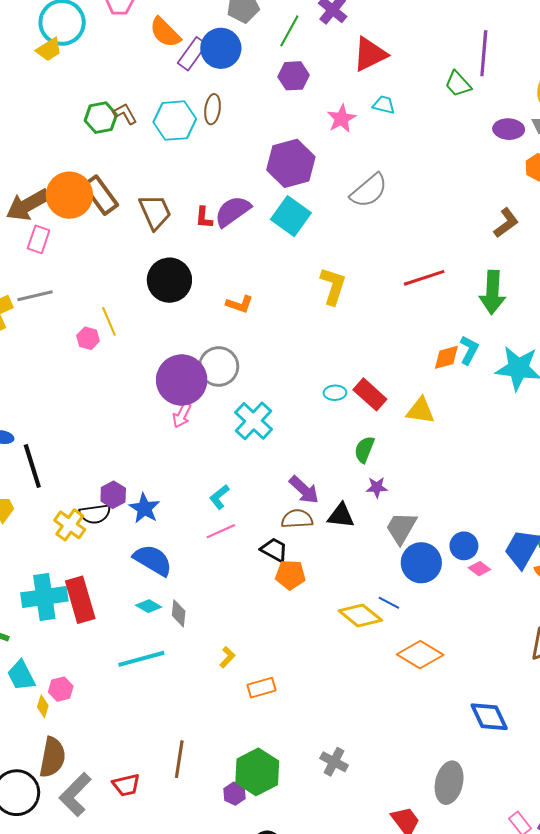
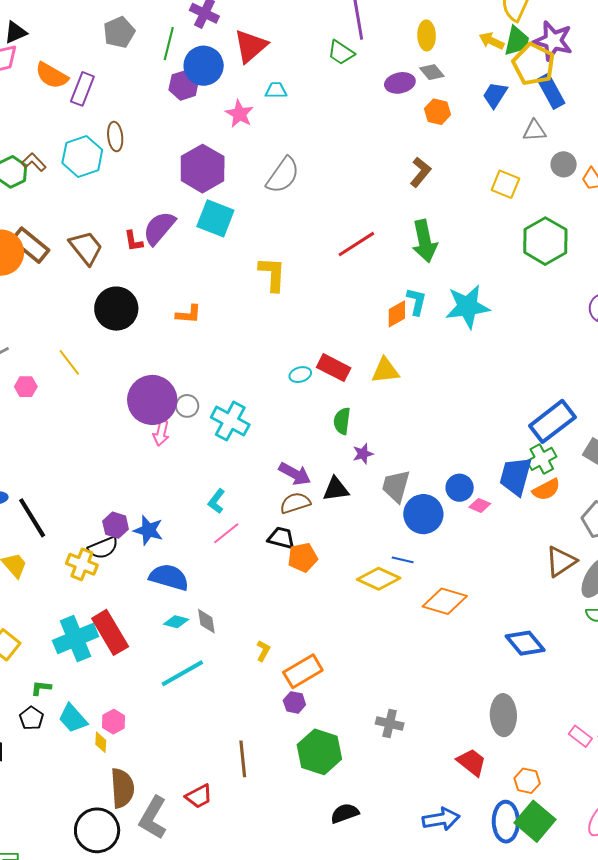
blue circle: (221, 48) -> (204, 66), moved
pink hexagon: (88, 338) -> (26, 387), moved
gray circle: (219, 366) -> (187, 406), moved, size x0.6
orange rectangle: (261, 688) -> (303, 671), size x1.4
purple hexagon: (235, 794) -> (294, 702), moved

